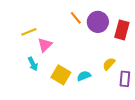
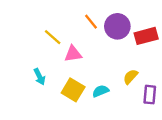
red rectangle: (122, 30) -> (146, 36), turned 60
yellow line: (29, 32) -> (53, 37), moved, turned 63
pink triangle: (45, 45) -> (73, 54), moved, turned 35

